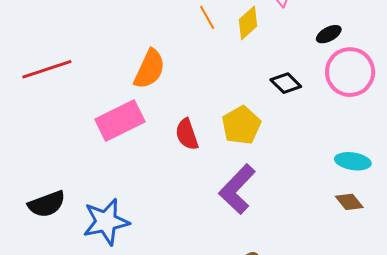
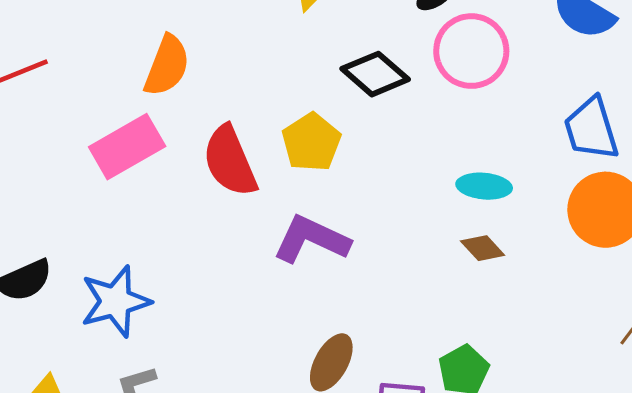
black diamond: (286, 83) -> (375, 74), size x1.4
red semicircle: (187, 134) -> (230, 161), size x1.5
purple L-shape: (237, 189) -> (311, 239), turned 75

